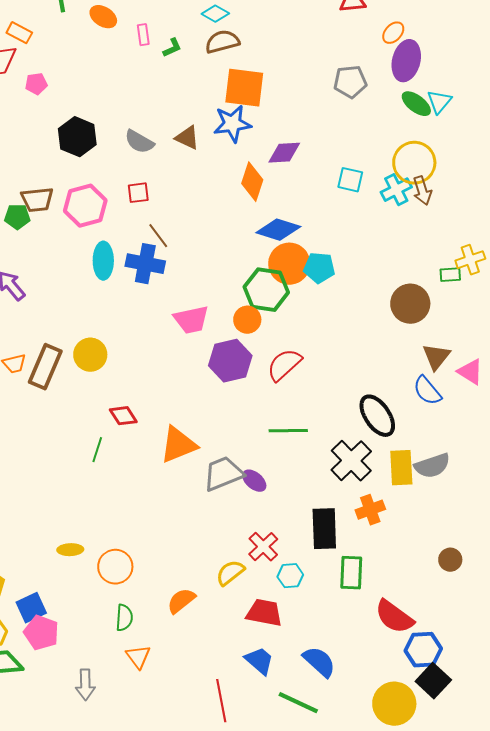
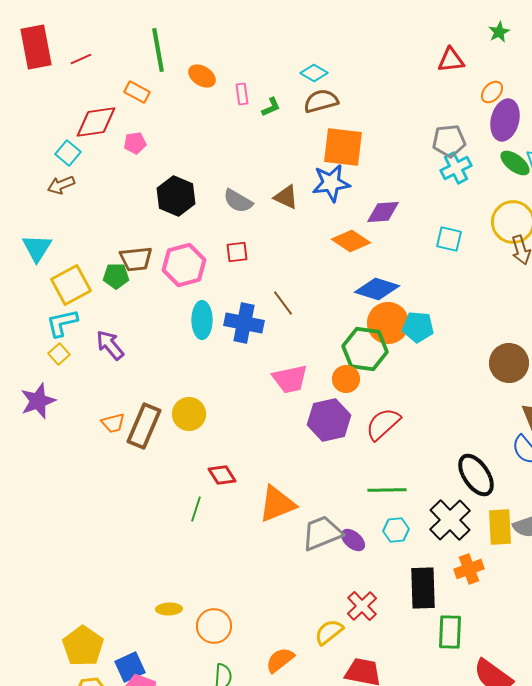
orange rectangle: (19, 33) -> (137, 92), moved
orange diamond: (252, 182) -> (351, 241), turned -75
cyan cross: (396, 190) -> (456, 168), moved
brown line: (158, 236) -> (283, 303), moved
cyan hexagon: (290, 576) -> (396, 530), moved

